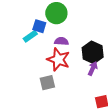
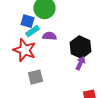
cyan rectangle: (30, 36) -> (32, 31), moved
red star: (58, 59) -> (24, 50), moved

